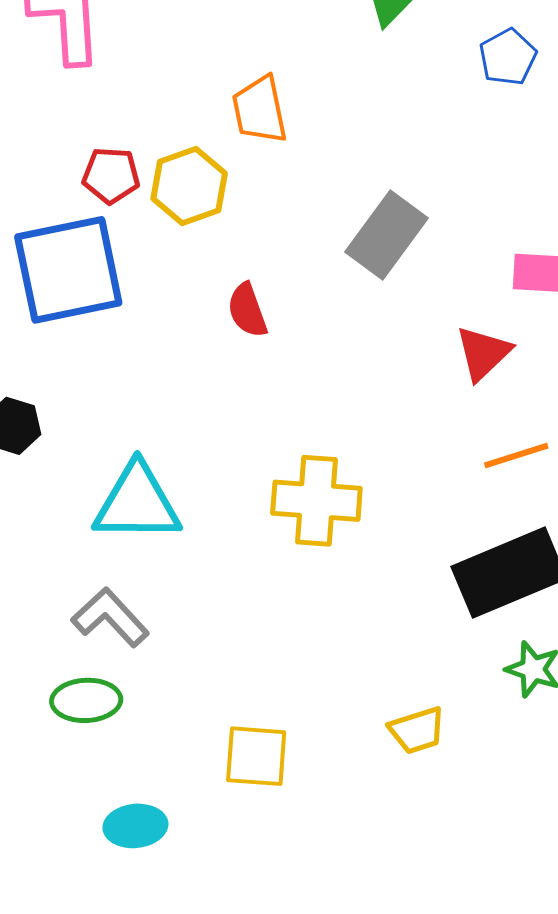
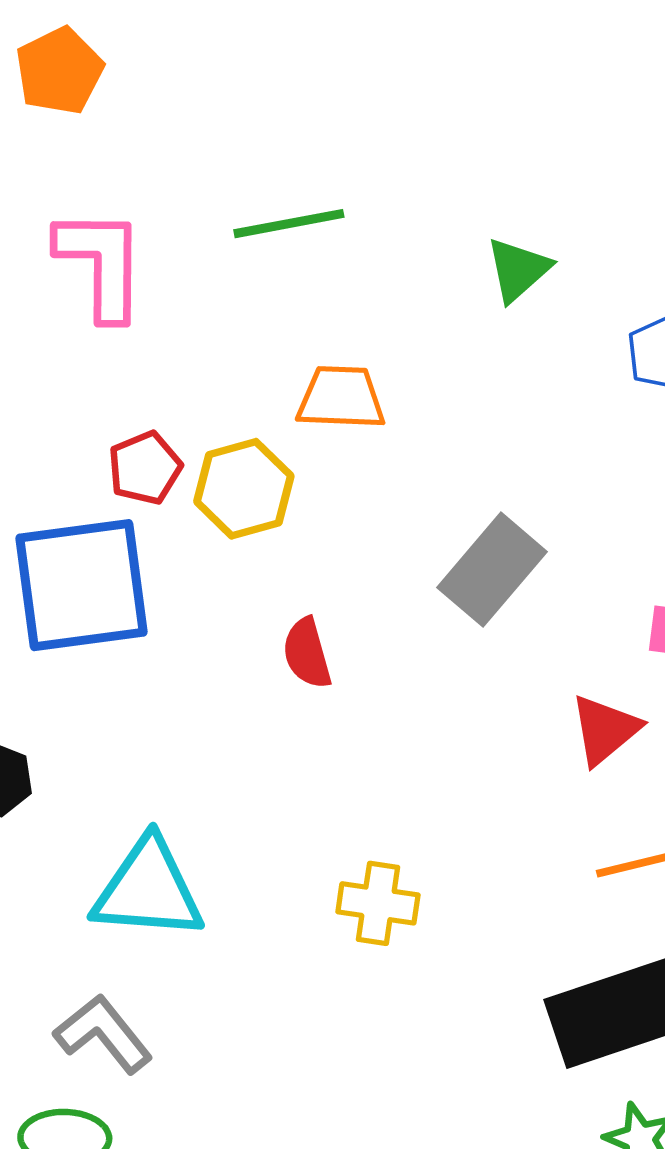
orange trapezoid: (260, 110) -> (341, 398), turned 100
red pentagon: (111, 175) -> (145, 468), turned -30
yellow cross: (316, 501) -> (378, 903), size x0.7

